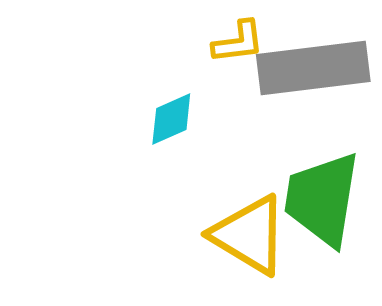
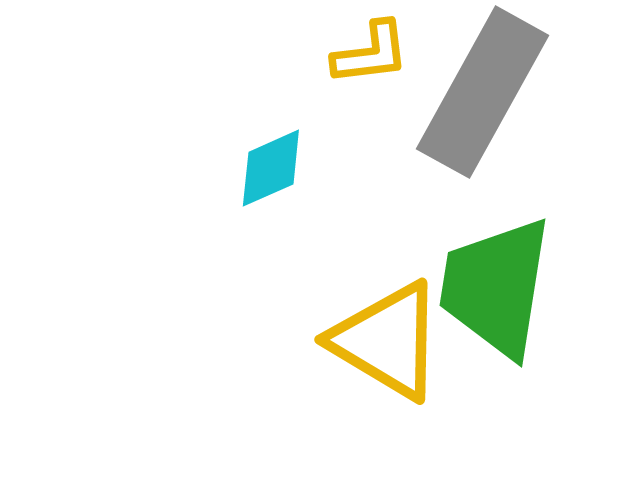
gray rectangle: (313, 68) -> (482, 92), turned -54

